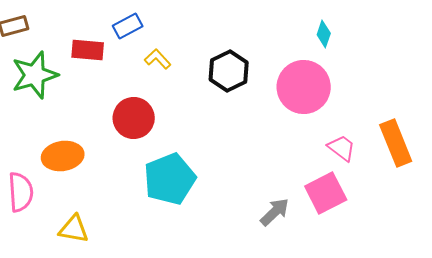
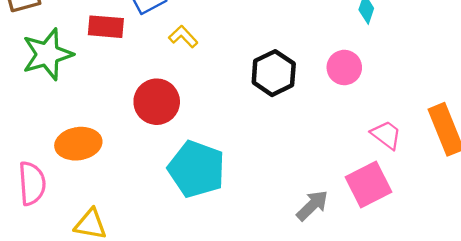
black hexagon: (229, 71) -> (274, 73), moved
pink circle: (304, 87) -> (344, 68), size x0.6
cyan pentagon: (170, 179) -> (196, 169), turned -30

